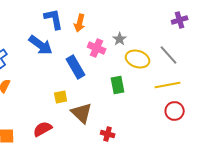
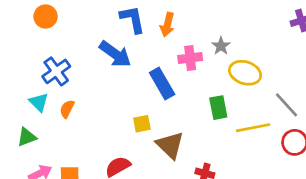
pink cross: (97, 48) -> (190, 58), turned -30
gray line: (169, 55) -> (287, 105), moved
yellow line: (168, 85) -> (253, 128), moved

